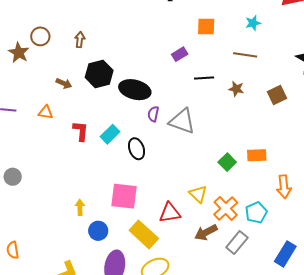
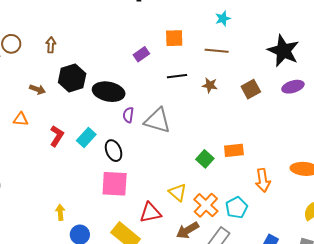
orange square: (206, 27) -> (174, 38), moved
purple rectangle: (180, 54) -> (141, 54), moved
red L-shape: (81, 131) -> (57, 136), turned 30
pink square: (124, 196) -> (115, 184), moved

